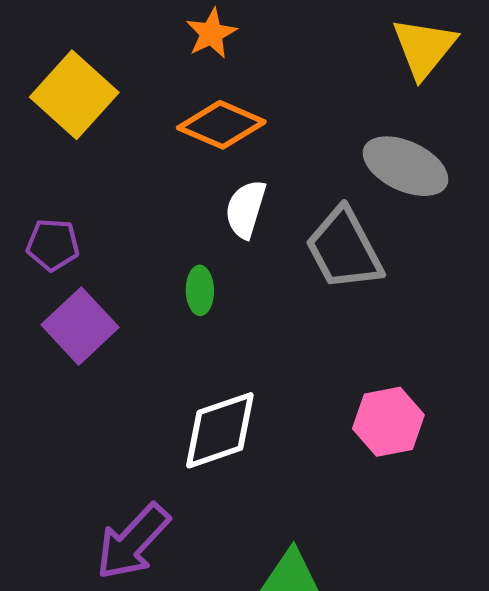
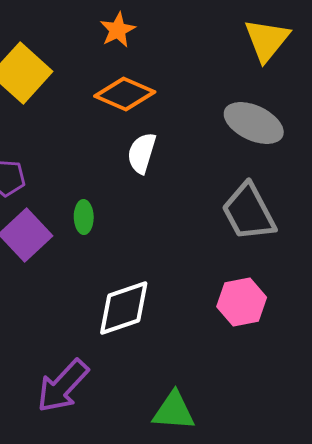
gray trapezoid: (344, 249) -> (249, 212), moved
green ellipse: (200, 290) -> (84, 217), moved

